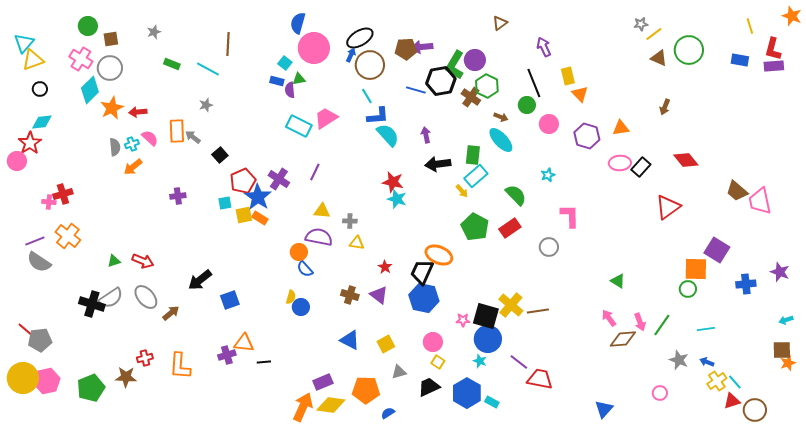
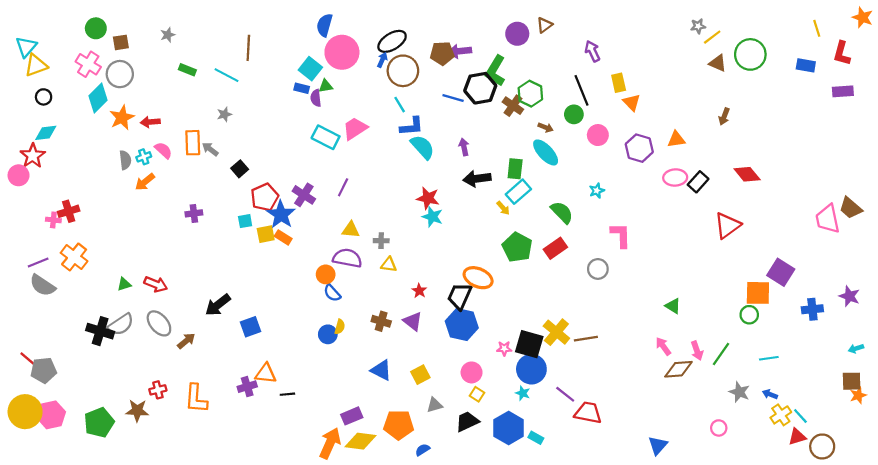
purple circle: (475, 60) -> (517, 34), moved
cyan square: (285, 63) -> (310, 69), size x1.5
purple rectangle: (774, 66) -> (843, 91), moved
brown trapezoid: (737, 191) -> (851, 208), moved
yellow semicircle: (291, 297) -> (340, 327), moved

